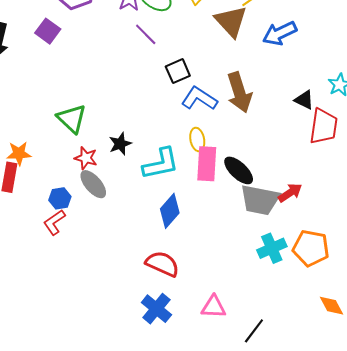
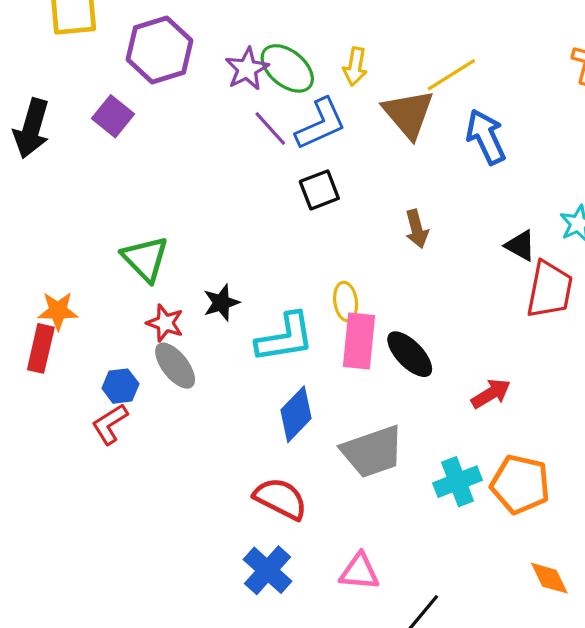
blue arrow: (280, 33) -> (486, 137), turned 88
brown arrow: (239, 92) -> (417, 229), size x0.6
blue L-shape: (199, 99) -> (321, 124), moved, turned 120
gray trapezoid: (260, 200) -> (372, 452), moved, turned -33

